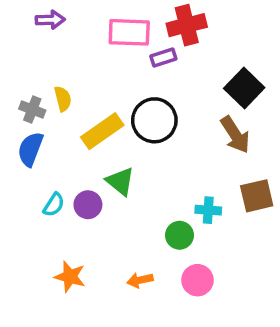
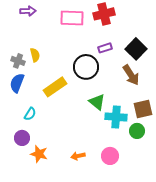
purple rectangle: (163, 57) -> (105, 48), moved
yellow rectangle: (102, 131) -> (55, 87), moved
green triangle: (120, 181) -> (97, 102), moved
purple circle: (88, 205) -> (22, 138), moved
cyan cross: (208, 210) -> (116, 117), size x1.5
green circle: (180, 235) -> (137, 131), moved

